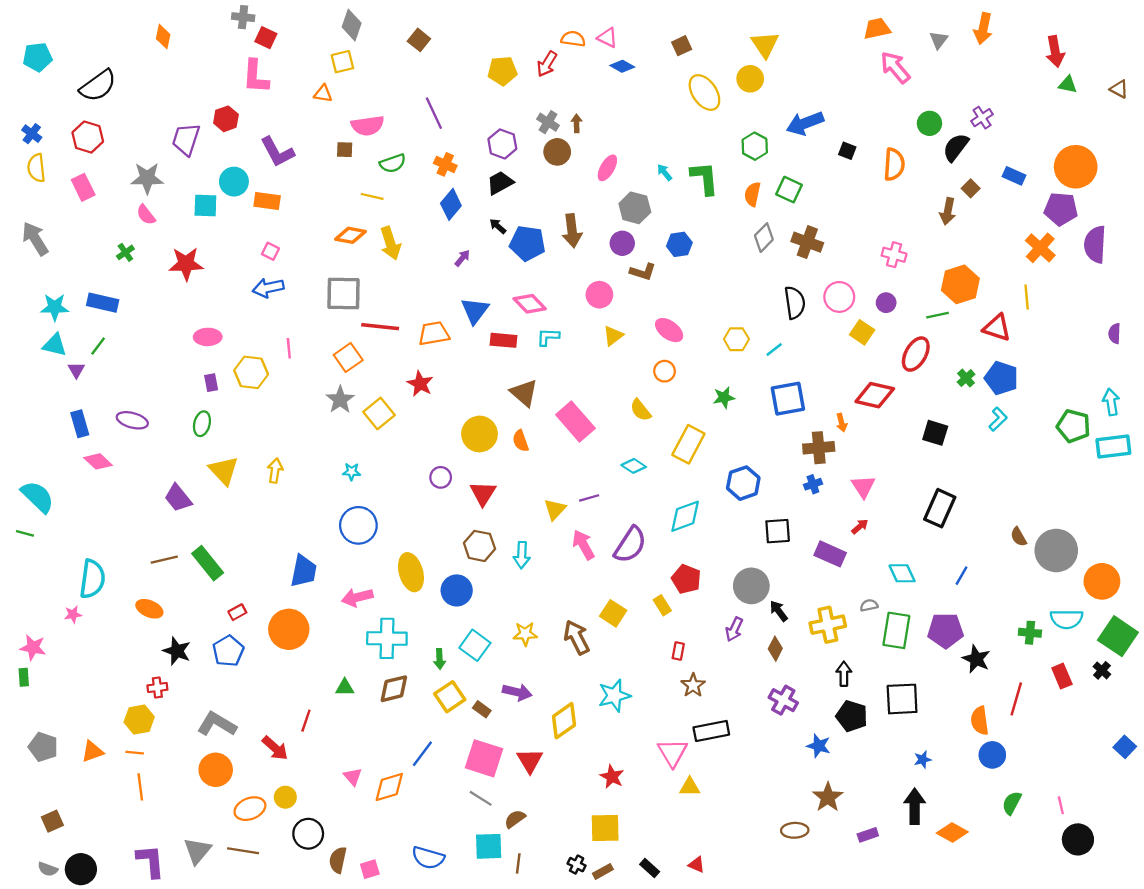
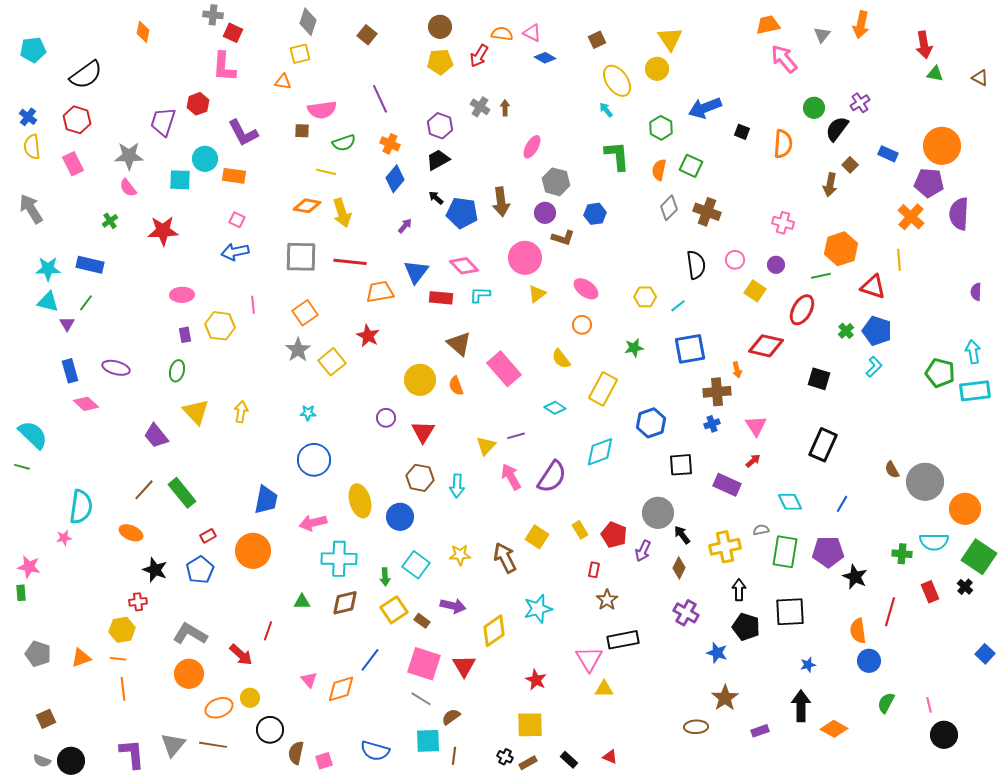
brown circle: (557, 152) -> (440, 27), moved
cyan arrow: (665, 172) -> (606, 110), moved
pink circle: (599, 295) -> (525, 258), size x1.4
pink circle: (839, 297) -> (735, 260), size x0.7
red line: (380, 327) -> (350, 262), moved
brown line: (164, 560) -> (144, 490), turned -35
red pentagon: (686, 579) -> (614, 535), moved

